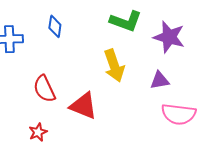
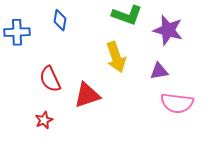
red triangle: (83, 106) -> (87, 95), turned -40

